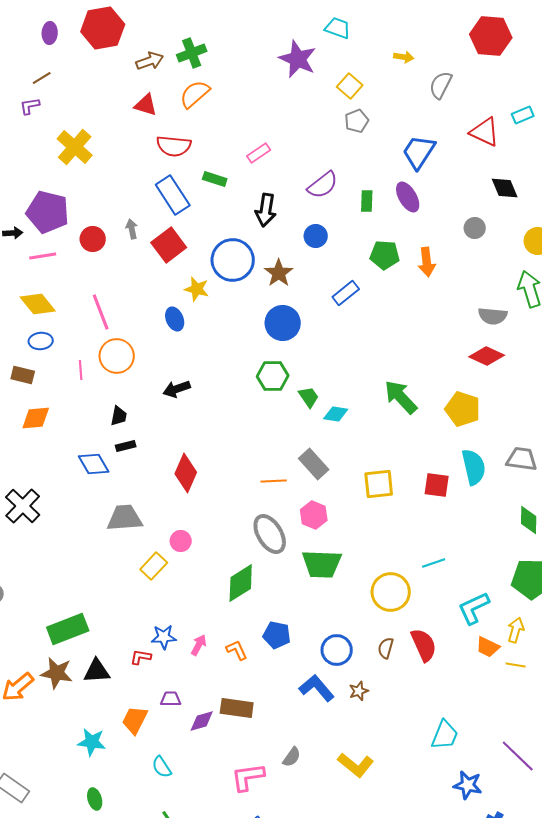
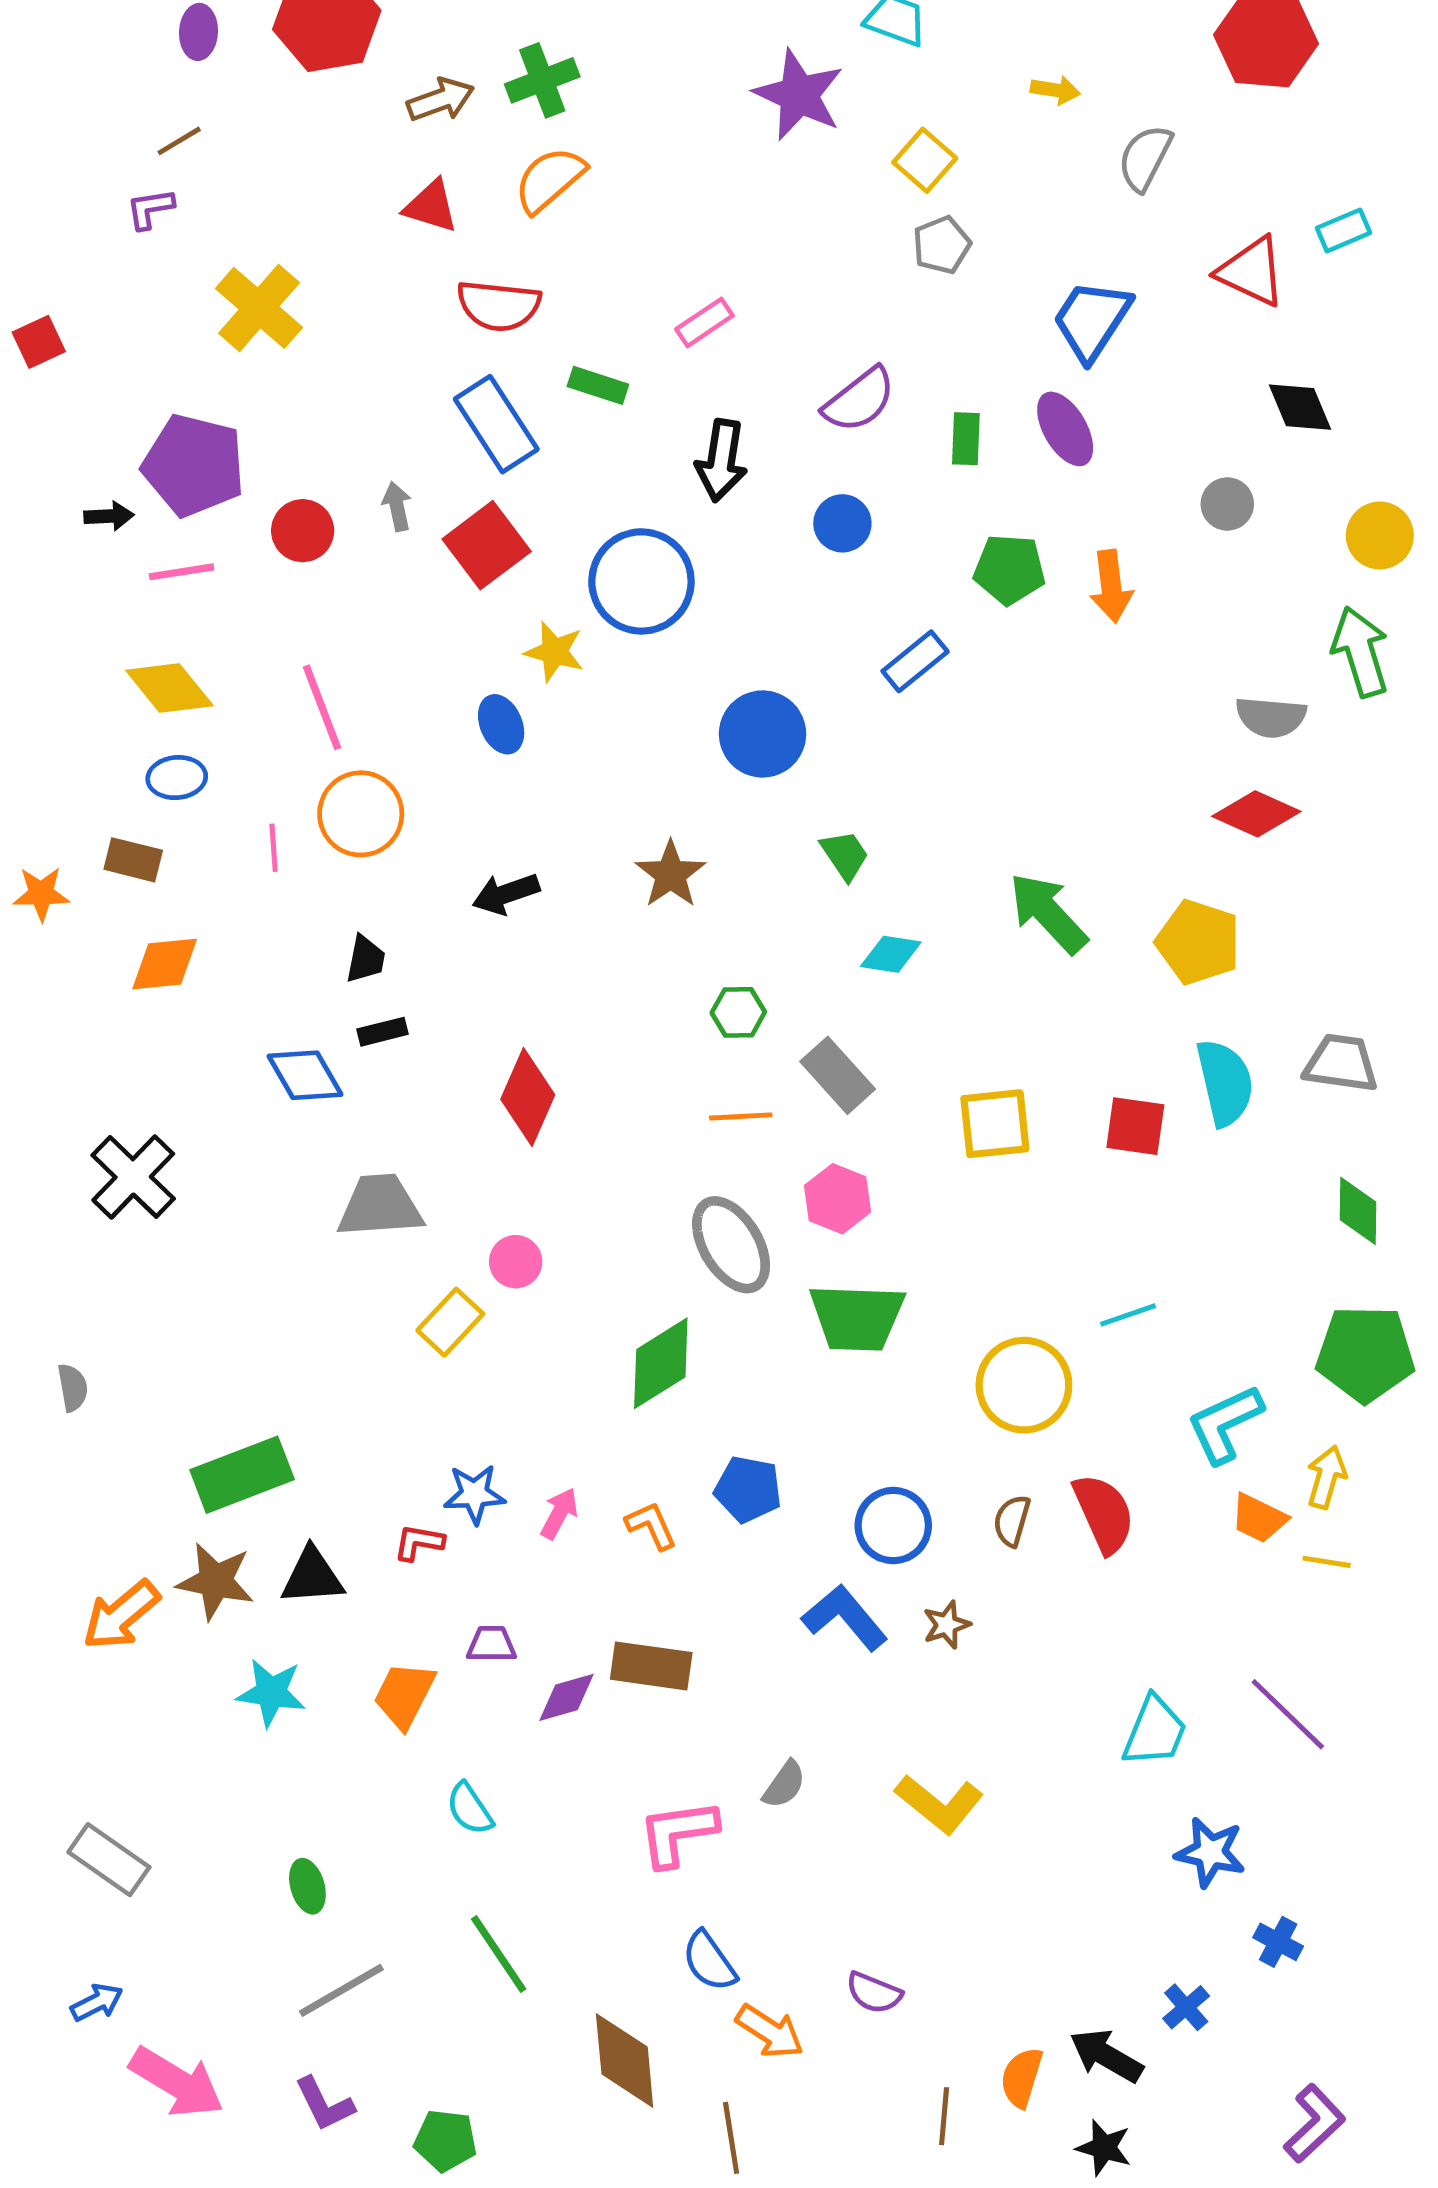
brown star: (279, 273) -> (671, 874), moved
green hexagon: (273, 376) -> (738, 1012), moved, size x0.7
green trapezoid: (309, 397) -> (845, 855), moved
cyan star: (92, 742) -> (271, 1693), moved
purple line: (518, 756) -> (1288, 1714), moved

